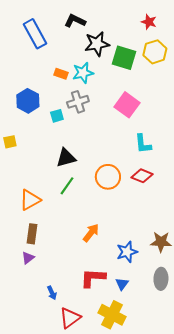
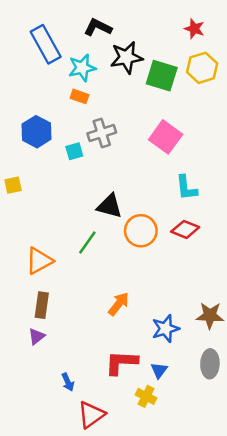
cyan star: (83, 73) -> (82, 68), moved
black triangle: (66, 158) -> (110, 206), moved, turned 30
yellow cross: (112, 315) -> (146, 396), moved, size x0.6

